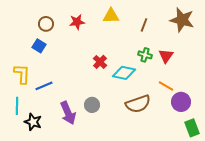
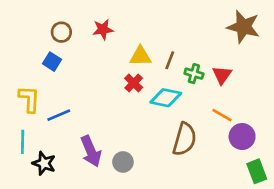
yellow triangle: (111, 16) -> (140, 56), moved
brown line: (144, 25) -> (170, 60), moved
brown semicircle: (138, 104) -> (185, 139), turned -55
gray circle: (92, 105) -> (123, 162), moved

